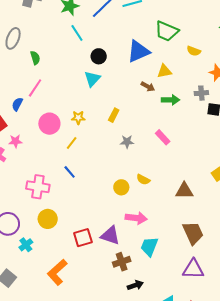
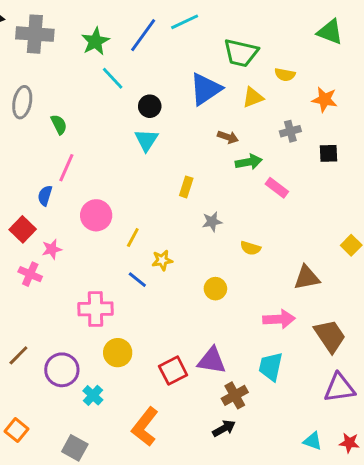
yellow triangle: (164, 71) -> (253, 97), moved
gray cross: (201, 93) -> (290, 131), moved
green arrow: (171, 100) -> (249, 162), moved
yellow star: (78, 118) -> (162, 260), moved
pink rectangle: (163, 137) -> (277, 188), moved
yellow semicircle: (143, 180) -> (251, 248), moved
pink arrow: (136, 218) -> (279, 319), moved
black arrow: (135, 285) -> (224, 428), moved

